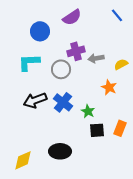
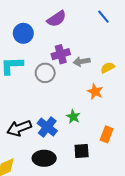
black arrow: (35, 100) -> (19, 128), moved
blue cross: (63, 102) -> (47, 127), moved
black square: (97, 130) -> (82, 151), moved

